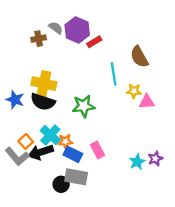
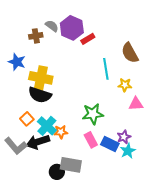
blue star: (15, 100) -> (17, 62), moved
pink triangle: (147, 102) -> (136, 104), moved
green star: (84, 106) -> (93, 114), moved
orange square: (26, 141) -> (27, 119), moved
blue rectangle: (73, 154) -> (110, 144), moved
purple star: (155, 159) -> (124, 137), moved

